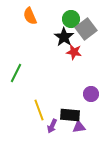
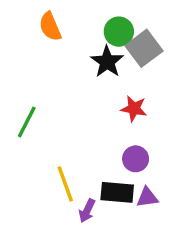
red star: (74, 52) -> (134, 109), moved
purple circle: (91, 94) -> (136, 159), moved
purple triangle: (79, 127) -> (147, 197), moved

